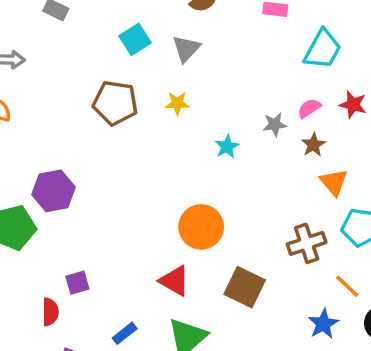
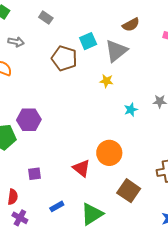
gray triangle: (186, 49) -> (116, 51), size x1.4
brown pentagon: (115, 103) -> (64, 58), moved
red triangle: (175, 281) -> (81, 168), moved
red semicircle: (50, 312) -> (13, 197), moved

